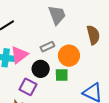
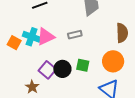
orange circle: (69, 56) -> (113, 61), moved
black circle: (41, 69) -> (62, 69), moved

